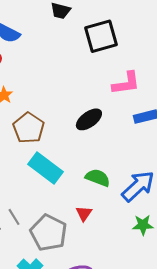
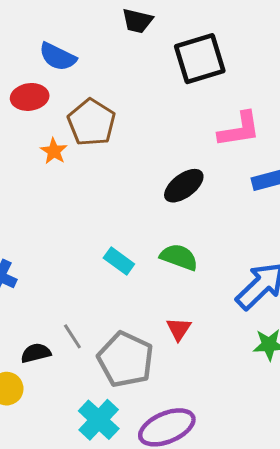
brown pentagon: (29, 128) -> (92, 122), moved
cyan rectangle: (45, 168) -> (119, 261), size x0.6
green semicircle: (98, 178) -> (179, 257), moved

